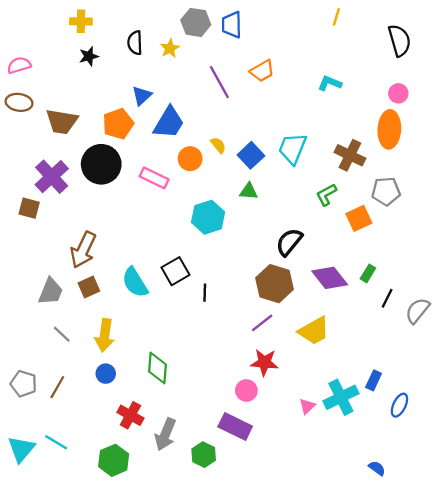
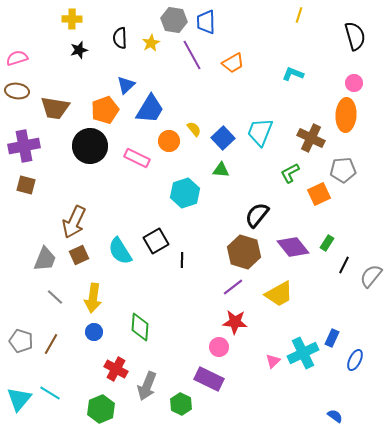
purple line: (219, 82) -> (192, 55), moved
purple cross: (52, 177) -> (24, 146), moved, turned 32

